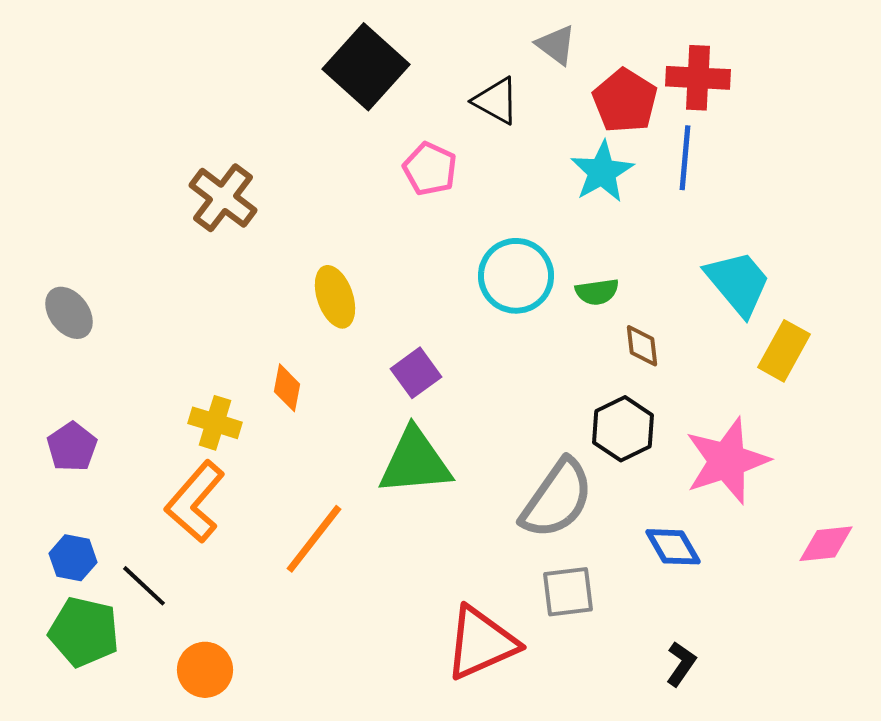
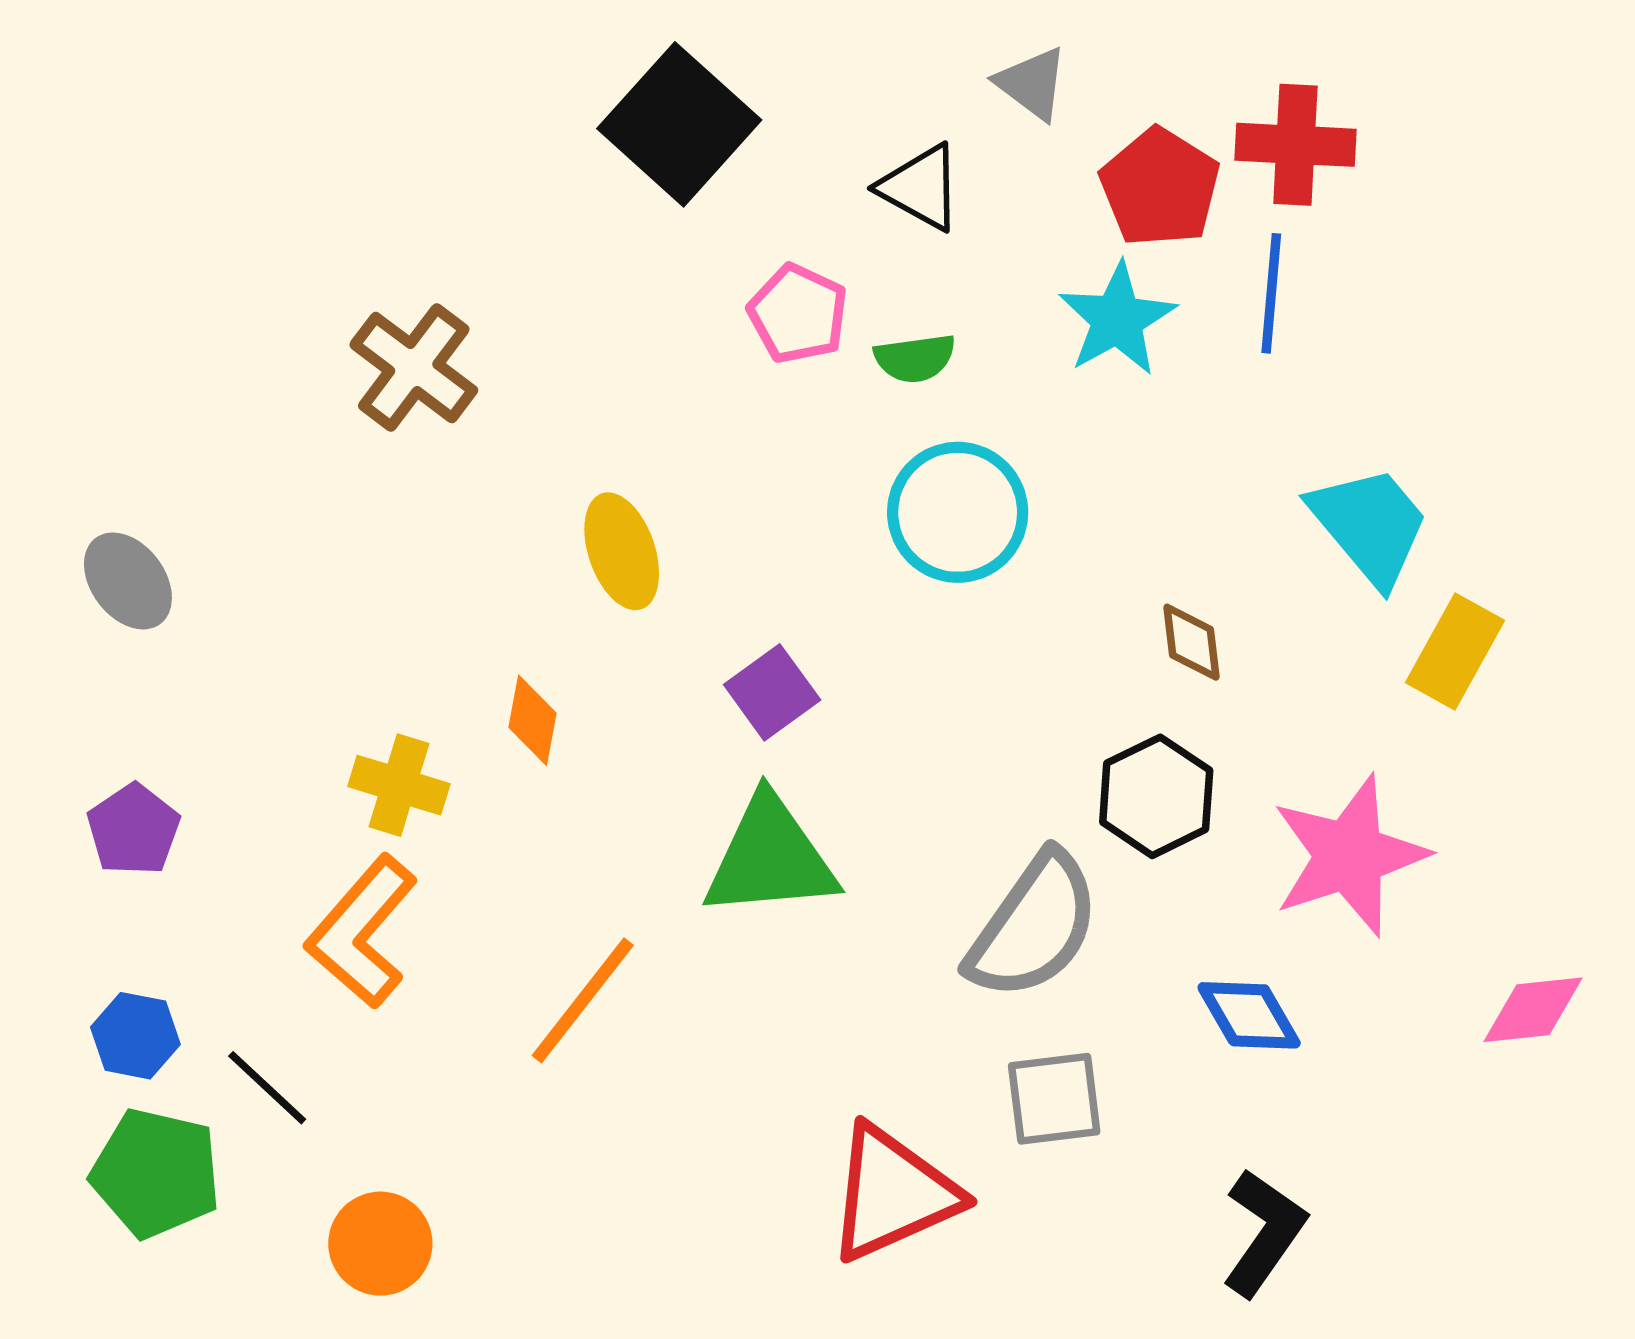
green semicircle: (597, 292) -> (915, 358), moved
black L-shape: (681, 664) -> (1264, 1232), size x1.5

